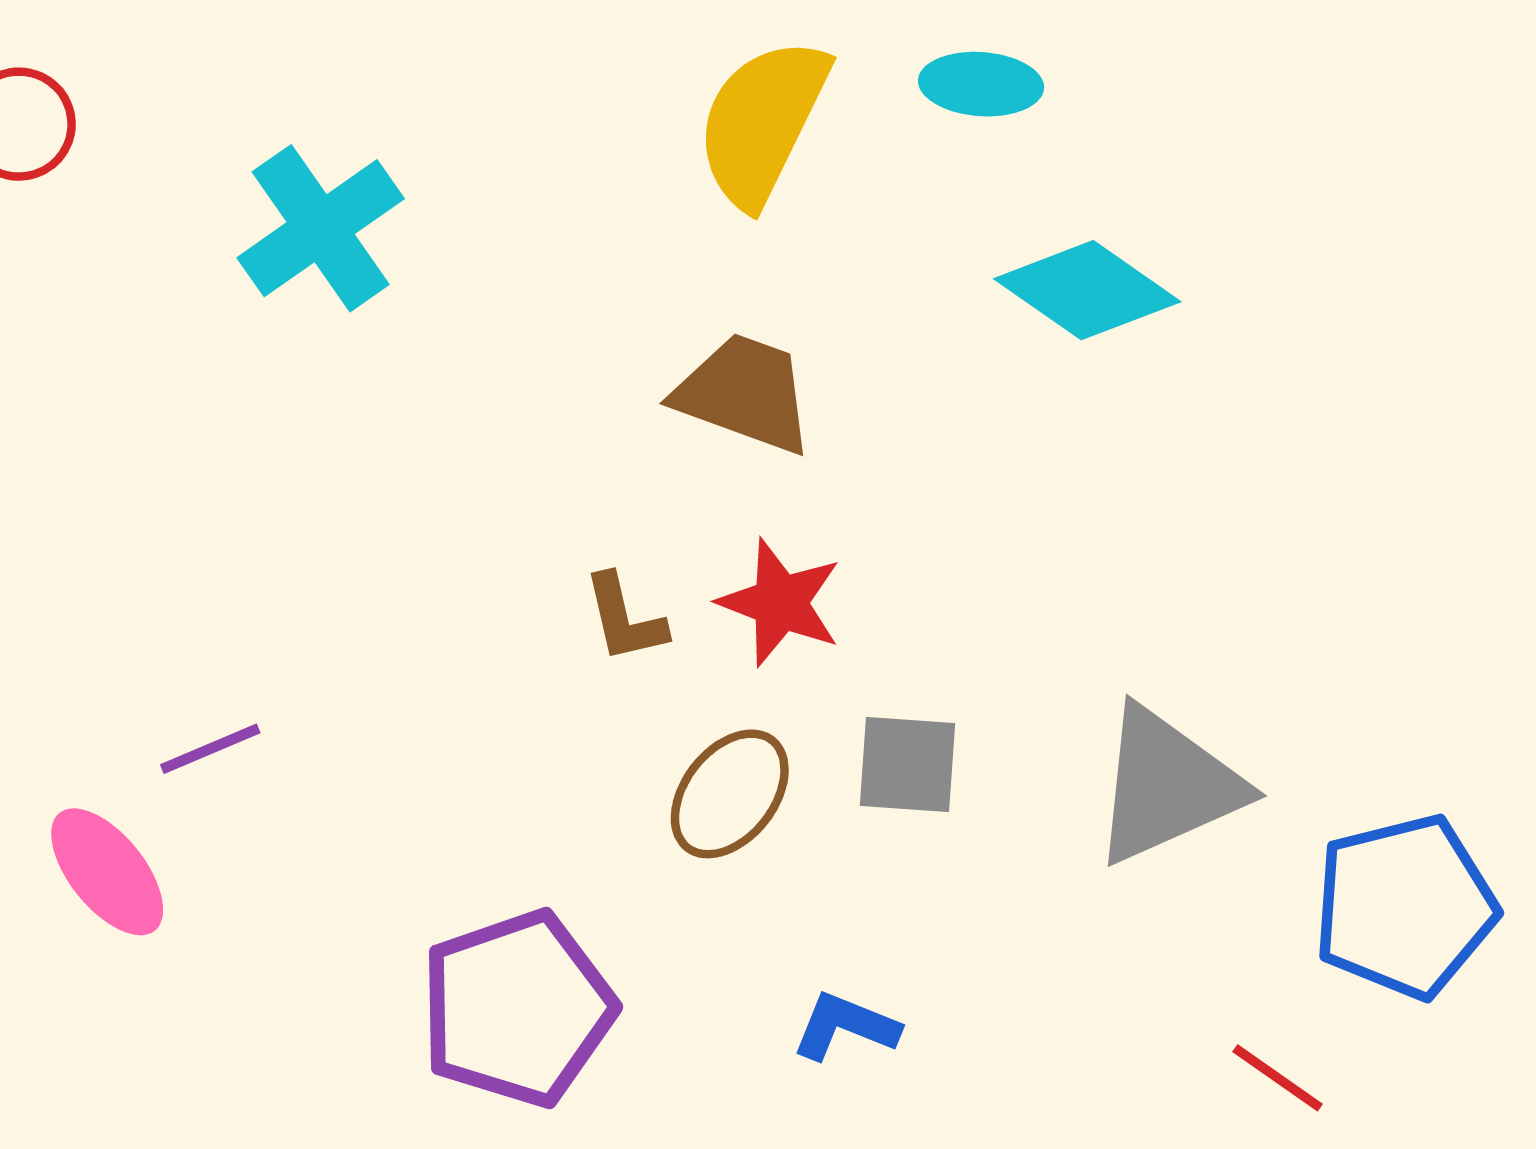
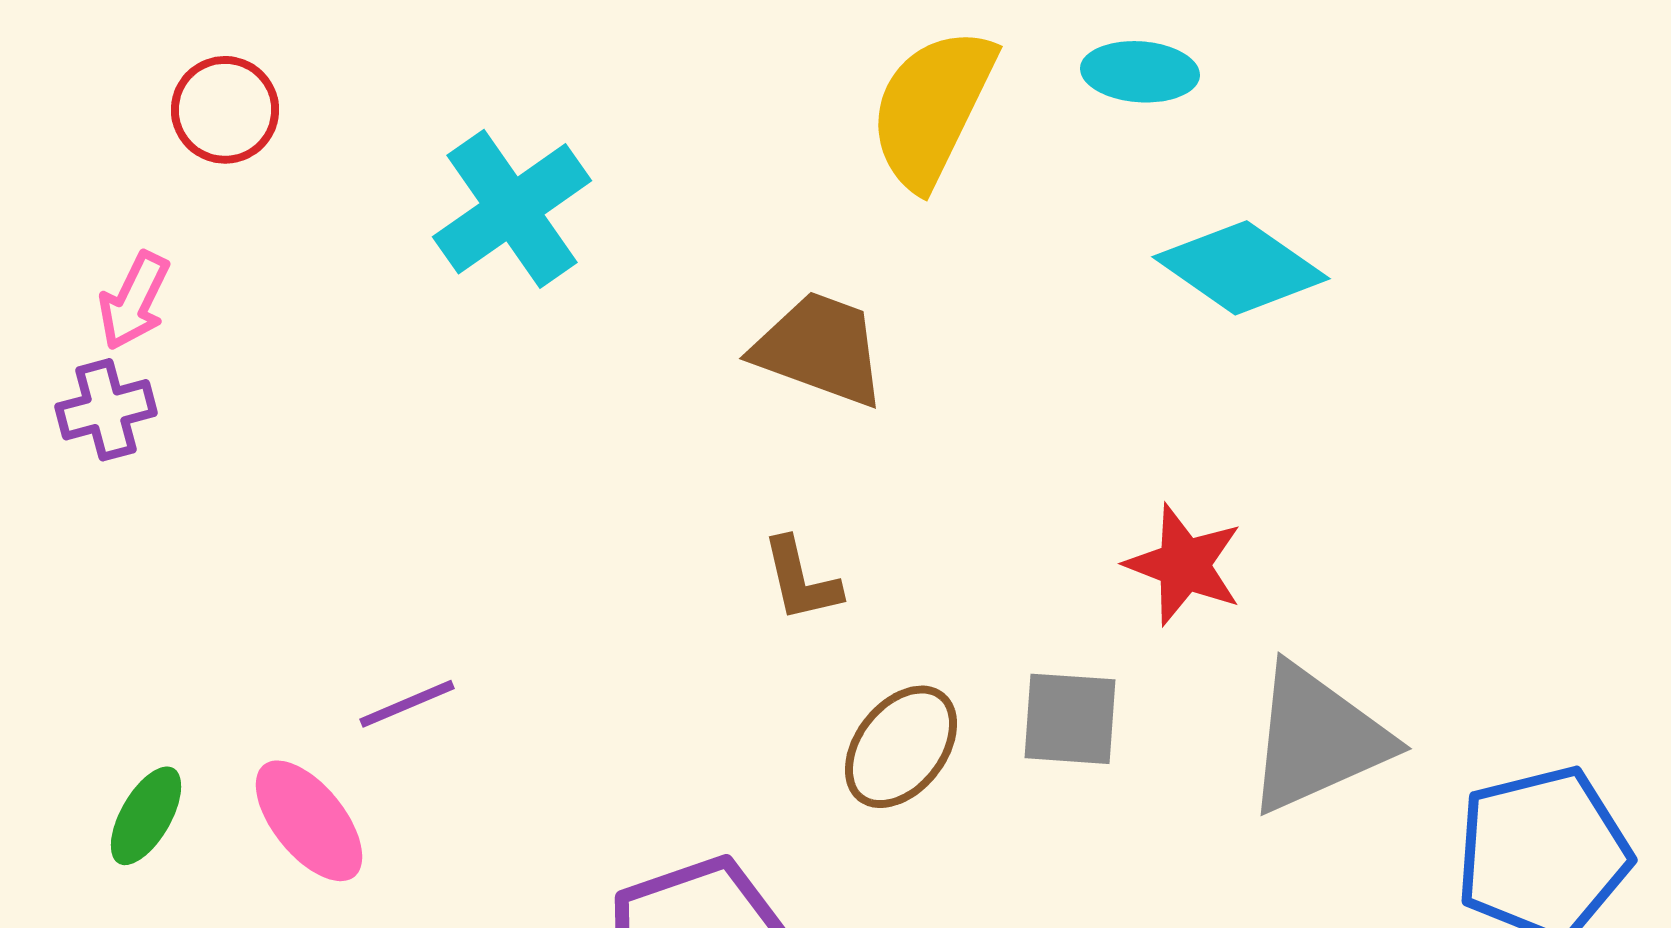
brown trapezoid: (744, 393) -> (820, 349), moved
red star: (780, 603) -> (1184, 565), moved

